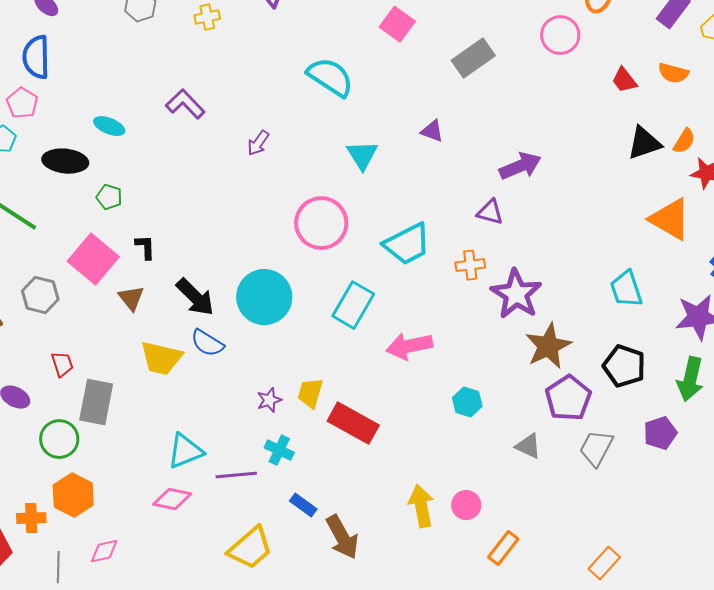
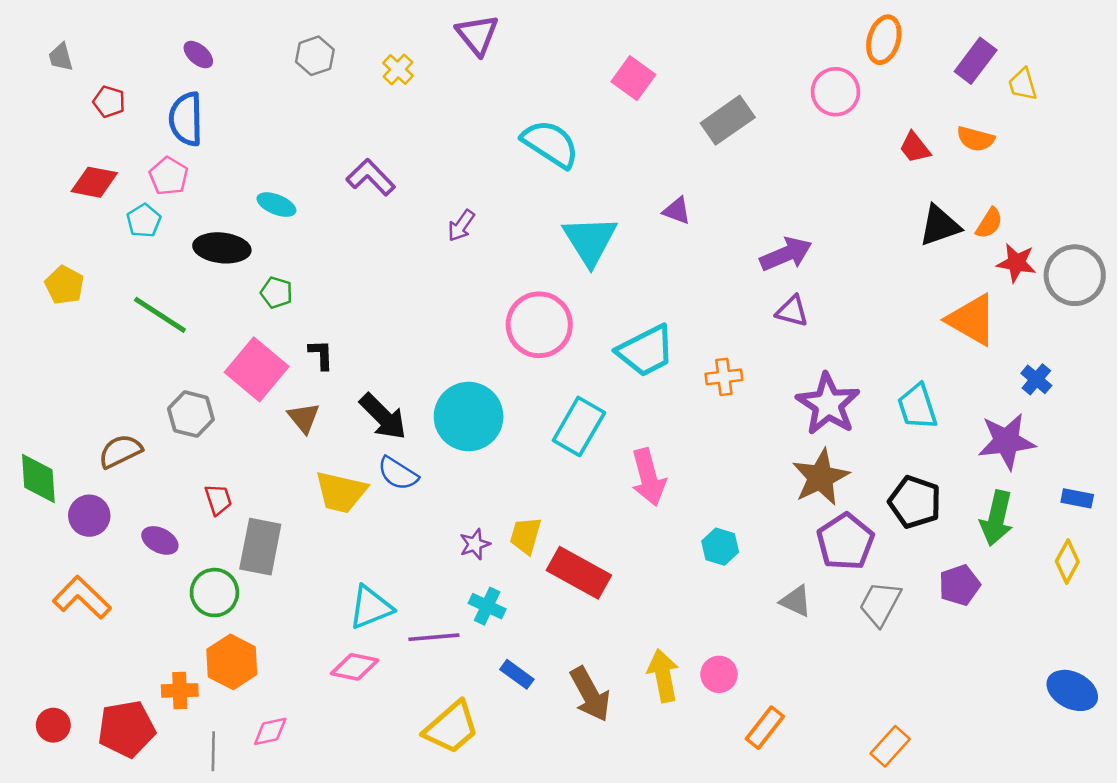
yellow cross: (207, 17) -> (398, 69), turned -35
cyan triangle: (362, 155) -> (590, 240), size x1.4
purple triangle: (490, 212) -> (792, 311), moved
purple star: (516, 294) -> (828, 404), moved
pink arrow: (409, 346) -> (648, 477), turned -93
brown arrow: (342, 537) -> (590, 694), moved

